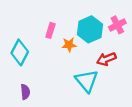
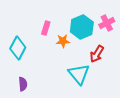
red arrow: (106, 59) -> (97, 54), turned -36

